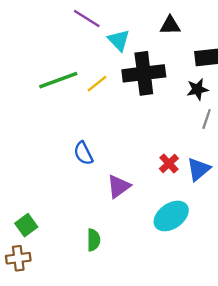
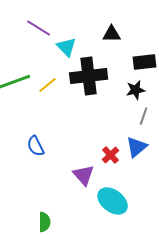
blue triangle: (199, 169) -> (137, 147), moved
purple triangle: (119, 186) -> (84, 175), moved, turned -35
cyan ellipse: (171, 216) -> (113, 201), turned 72

